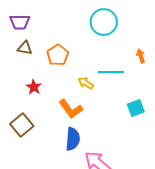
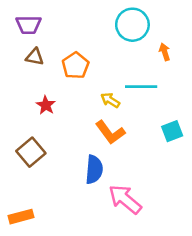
orange arrow: (141, 56) -> (165, 52), moved
orange L-shape: (71, 109) -> (110, 132), moved

